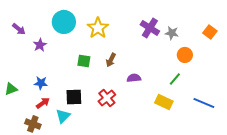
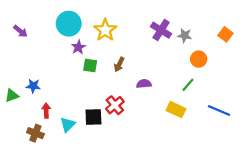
purple star: (40, 45) -> (78, 47), moved
blue star: (41, 83) -> (33, 86), moved
black square: (74, 97) -> (93, 117), moved
red arrow: (43, 103) -> (46, 111), turned -56

